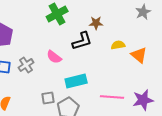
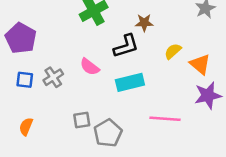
yellow semicircle: (118, 45) -> (173, 51), turned -32
cyan rectangle: (76, 81) -> (130, 82), moved
purple star: (143, 100) -> (208, 95), moved

